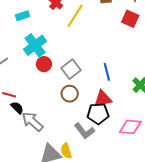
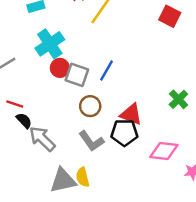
gray square: (71, 69) -> (77, 75), moved, turned -36
blue line: (107, 72) -> (107, 71), moved, turned 42
red triangle: (103, 99) -> (131, 114), turned 30
gray L-shape: (84, 131) -> (91, 141), moved

